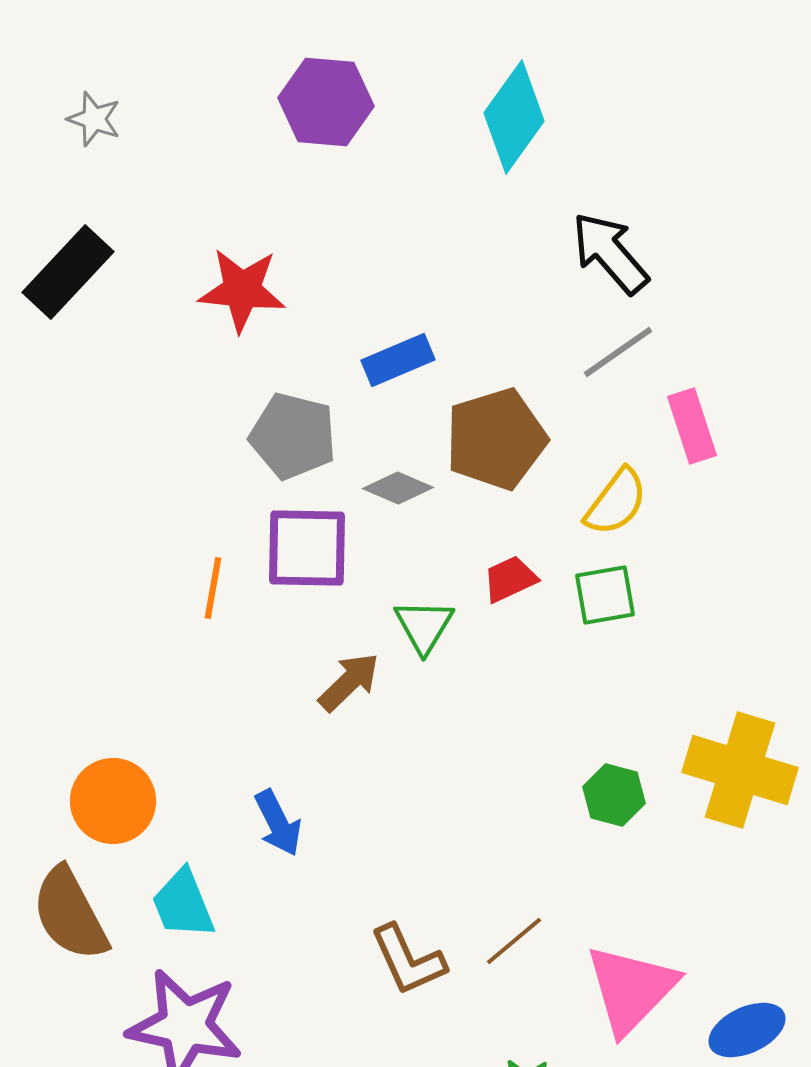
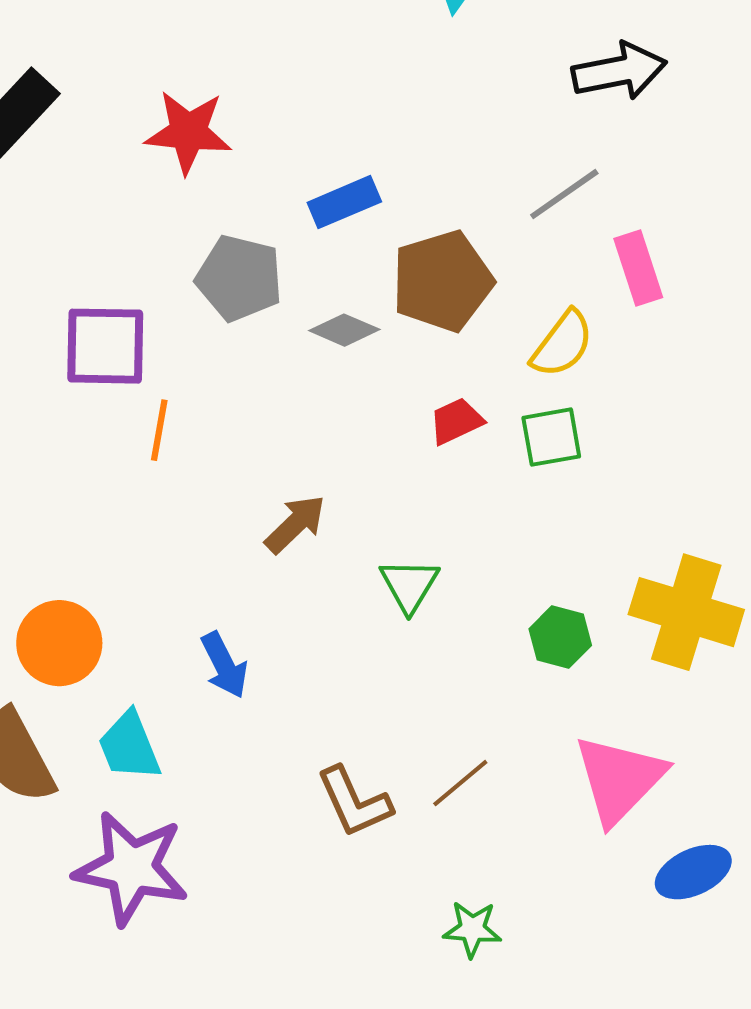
black arrow: (610, 253) -> (619, 71), moved, turned 120
purple square: (307, 548) -> (105, 346), moved
green triangle: (424, 626) -> (409, 585), moved
pink triangle: (631, 989) -> (619, 779), moved

